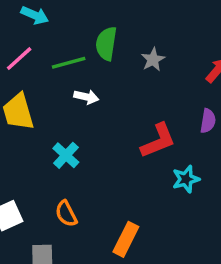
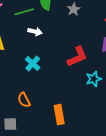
cyan cross: (66, 155) -> (33, 64), moved
orange rectangle: (126, 239) -> (59, 115), turned -36

